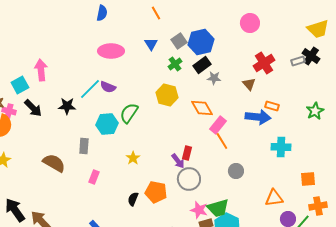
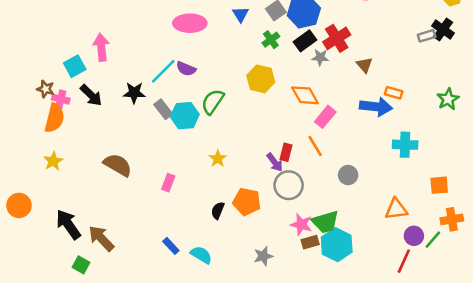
red cross: (264, 63) -> (337, 38), moved
orange line: (222, 141) -> (315, 146), moved
gray rectangle: (84, 146) -> (163, 109), moved, turned -42

